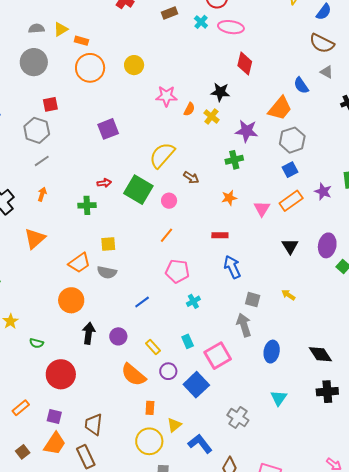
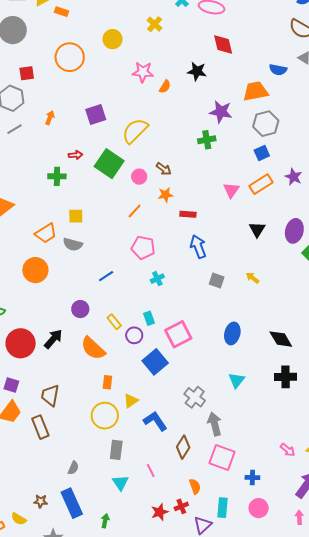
red diamond: (245, 64) -> (223, 44), turned -30
orange circle: (90, 68) -> (70, 57), moved
blue semicircle: (301, 85) -> (278, 70), turned -48
orange trapezoid: (280, 108) -> (256, 91), turned -144
yellow cross: (211, 116) -> (155, 24), moved
purple square: (108, 129) -> (96, 114), moved
brown arrow: (191, 178) -> (164, 169), moved
orange arrow: (42, 194) -> (50, 118), moved
orange star: (229, 198) -> (166, 195), moved
gray arrow: (244, 325) -> (215, 424), moved
black arrow: (89, 333) -> (53, 339), moved, turned 30
purple circle: (168, 371) -> (134, 335), moved

